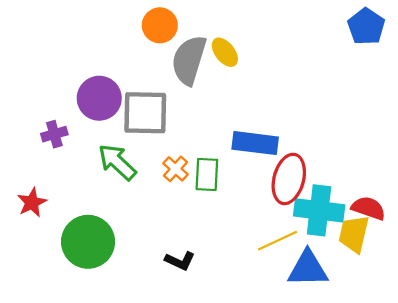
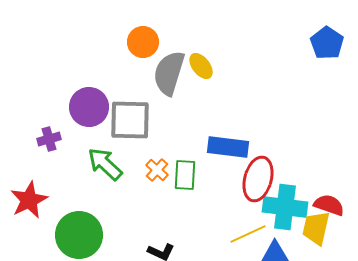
red star: (32, 203) -> (29, 200), size x1.4

